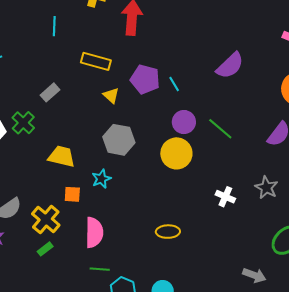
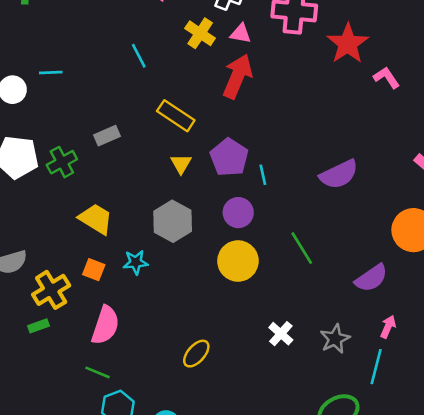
cyan line: (54, 26) -> (139, 56), turned -48
purple circle: (184, 122) -> (238, 213), moved
yellow ellipse: (168, 232) -> (196, 354), turned -65

